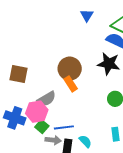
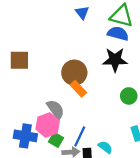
brown square: (18, 74) -> (19, 60), moved
gray semicircle: (46, 99) -> (56, 109), turned -84
blue line: (64, 127) -> (80, 136), turned -48

